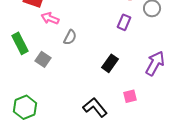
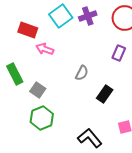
gray semicircle: (70, 37) -> (82, 73), moved
green hexagon: (25, 107) -> (42, 118), moved

